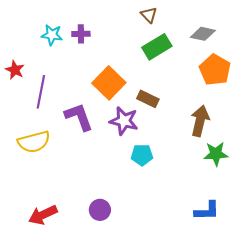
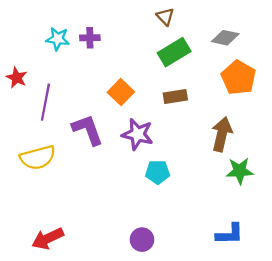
orange square: (109, 83) -> (121, 92), size x0.7
brown rectangle: (148, 99) -> (175, 97), moved, turned -35
purple circle: (100, 210) -> (142, 240), moved

